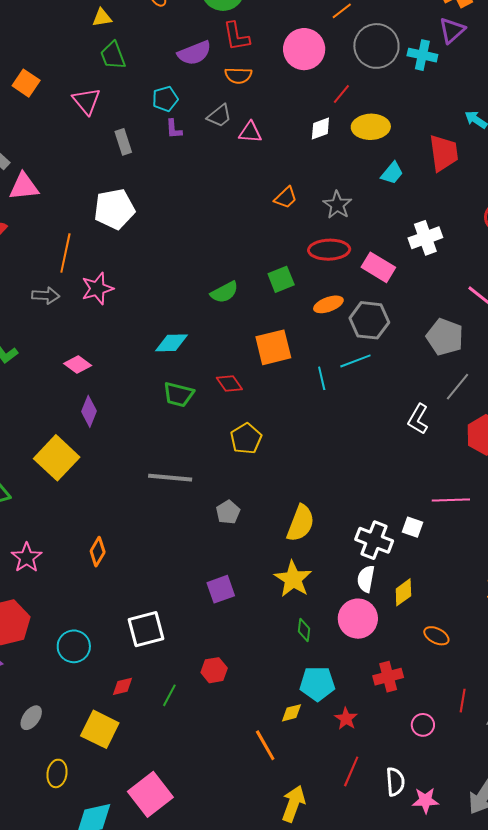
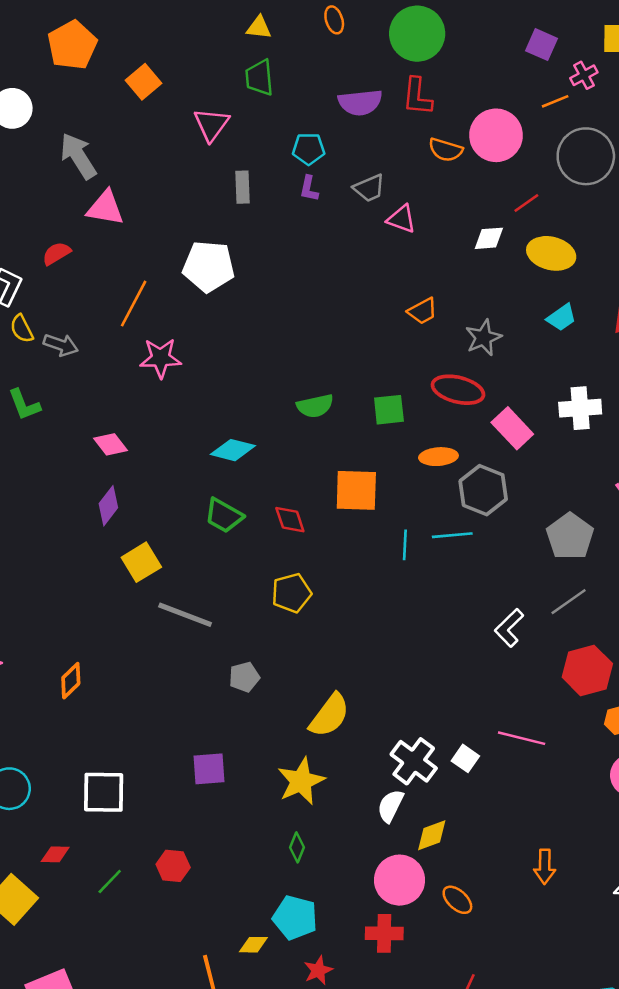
orange semicircle: (238, 75) -> (446, 150), moved
gray arrow: (46, 296) -> (61, 345), moved
yellow square: (57, 458) -> (141, 562), moved, size x0.7
pink circle: (358, 619) -> (400, 880), moved

